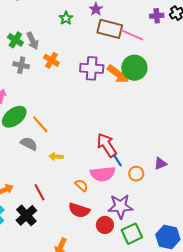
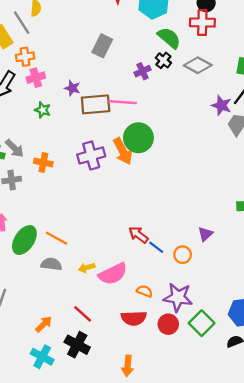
orange arrow: (118, 74) -> (123, 151), turned 45
red arrow: (107, 145) -> (138, 235), size x0.7
pink semicircle: (103, 174) -> (113, 274), moved
orange semicircle: (81, 185) -> (145, 291), moved
purple star: (120, 206) -> (178, 297), turned 30

